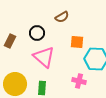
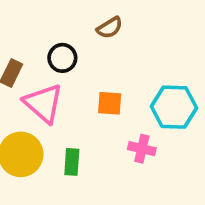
orange square: (77, 42) -> (110, 103), moved
pink triangle: (44, 57) -> (43, 103), moved

